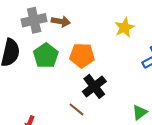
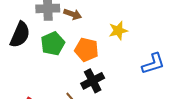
yellow star: (125, 28) -> (118, 31), moved

